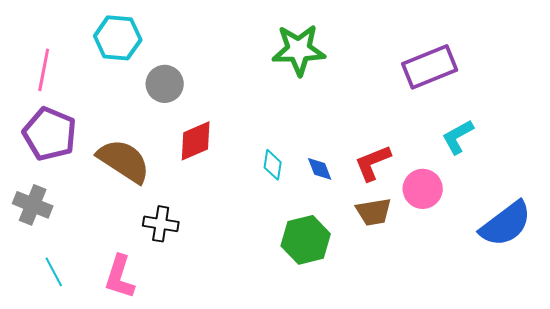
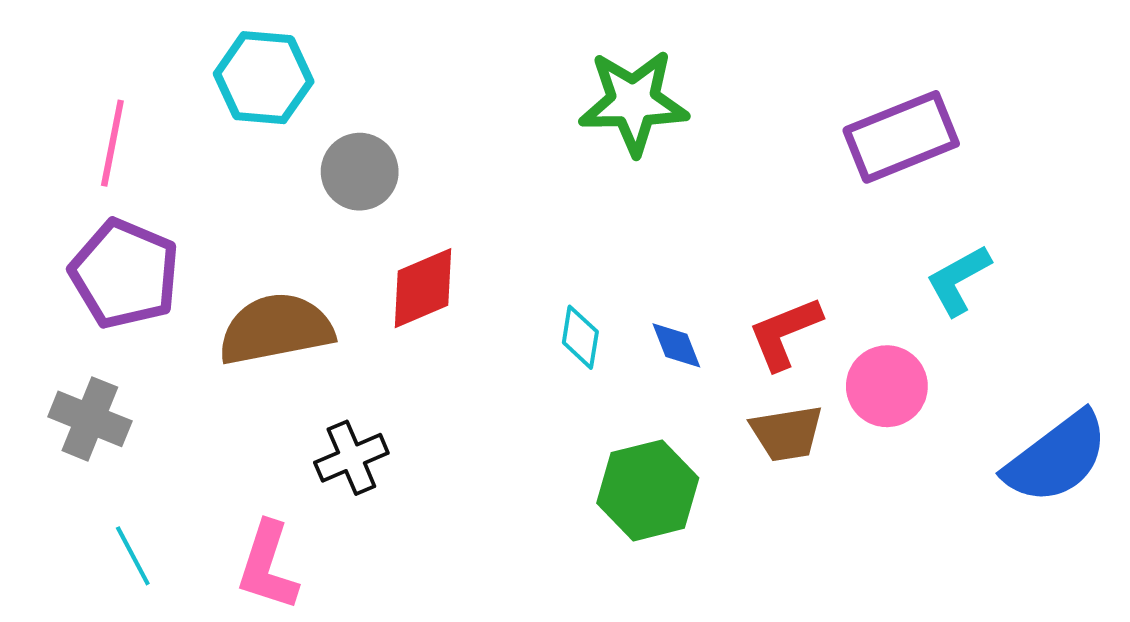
brown semicircle: (124, 161) -> (276, 329), turned -44
black cross: (161, 224) -> (351, 458), turned -32

